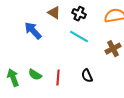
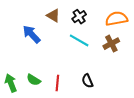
black cross: (79, 14) -> (79, 17), turned 32
brown cross: (113, 49) -> (111, 44), moved

